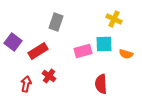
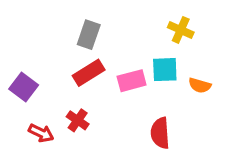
purple square: (13, 42) -> (24, 87), moved
red rectangle: (38, 51) -> (89, 73), moved
red arrow: (26, 84) -> (41, 133), turned 105

